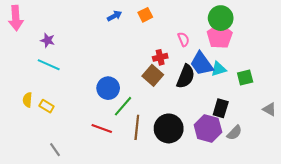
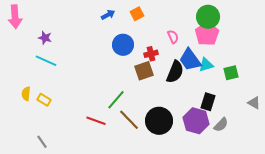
brown square: (153, 75) -> (144, 71), turned 30
blue circle: (108, 88) -> (123, 45), moved
brown line: (137, 127) -> (129, 120), turned -50
gray line: (55, 150) -> (42, 142), moved

